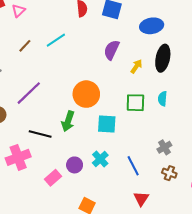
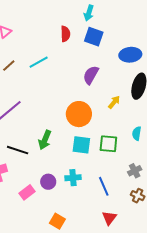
yellow arrow: (136, 66) -> (114, 102), moved
orange circle: (86, 94) -> (79, 114), moved
cyan semicircle: (162, 99) -> (137, 133), moved
green square: (135, 103) -> (108, 144), moved
cyan cross: (100, 159) -> (73, 178), turned 35

